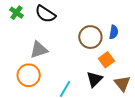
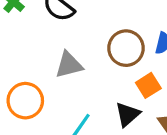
gray triangle: (39, 50) -> (69, 65), moved

